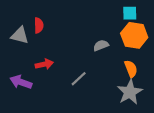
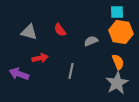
red semicircle: (39, 25) -> (60, 30), moved, turned 144
gray triangle: (20, 35) -> (29, 32), moved
gray line: (79, 79) -> (71, 71), turned -35

